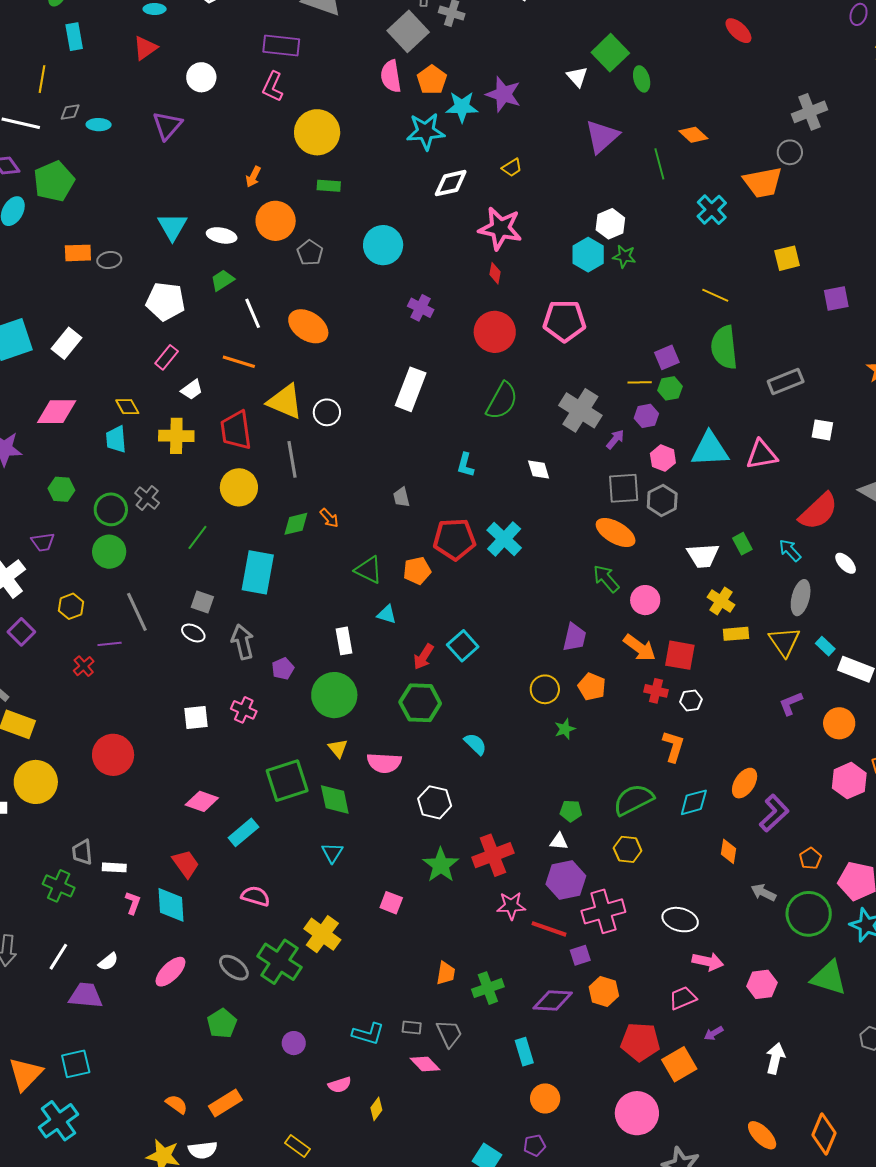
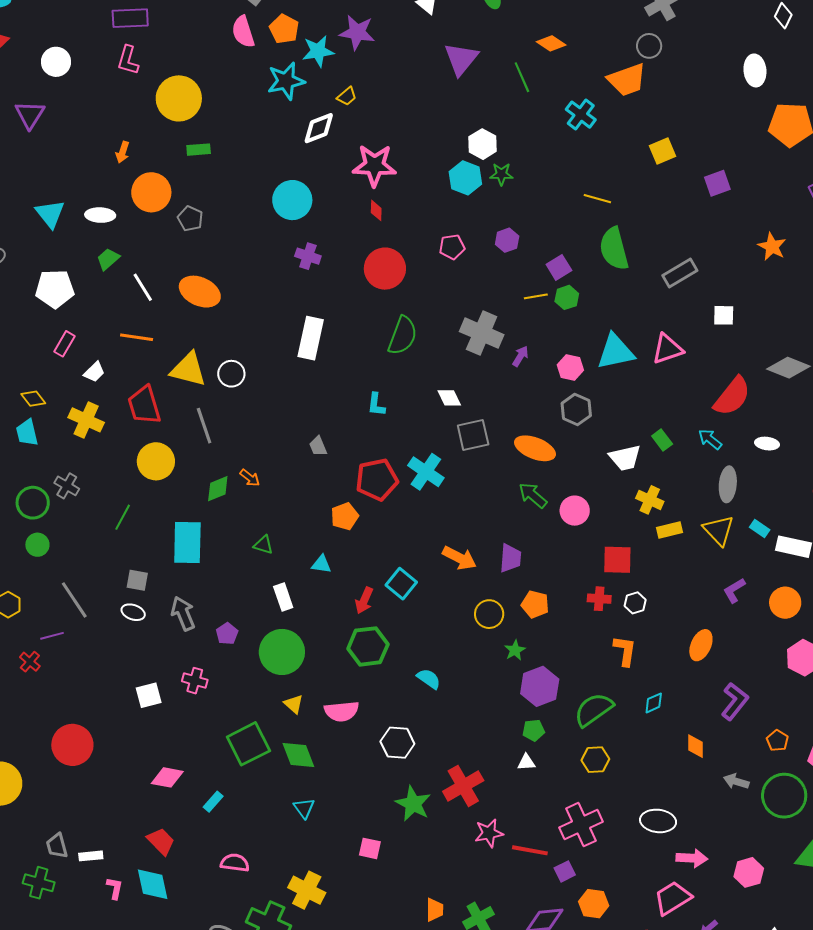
yellow trapezoid: (512, 168) -> (347, 96), moved
cyan circle: (383, 245) -> (292, 200), moved
pink pentagon: (564, 321) -> (452, 247), size x0.6
purple hexagon: (646, 416) -> (507, 240), moved
yellow cross: (176, 436) -> (86, 420), turned 32
gray square: (624, 488) -> (473, 435), moved
green circle: (109, 552) -> (37, 545), size x0.7
white ellipse: (846, 563) -> (767, 444), turned -30
green triangle: (369, 570) -> (263, 545), moved, size x0.7
orange arrow: (640, 648) -> (459, 558), moved
orange ellipse: (745, 783) -> (701, 645), moved
cyan diamond: (694, 802) -> (654, 703), size x0.7
cyan rectangle: (243, 832) -> (213, 802), size x0.7
purple hexagon: (566, 880) -> (540, 686), moved
pink trapezoid: (683, 998) -> (673, 898), size x1.4

